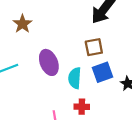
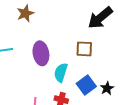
blue square: (102, 72) -> (86, 85), moved, turned -30

